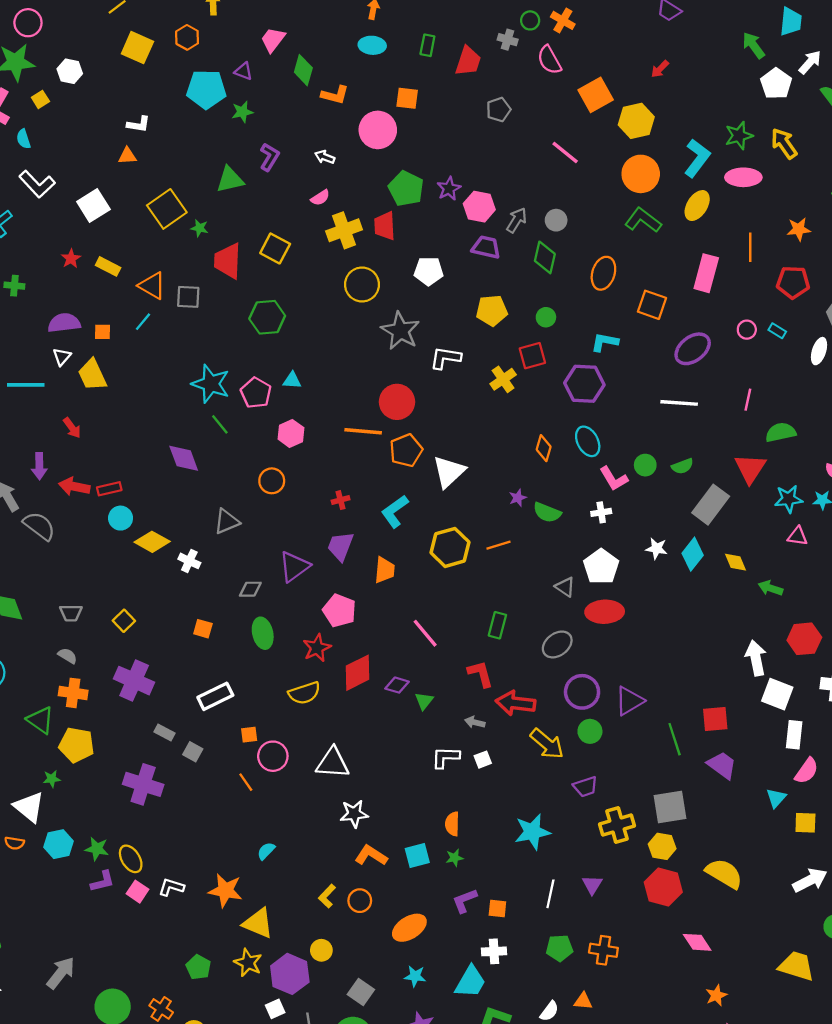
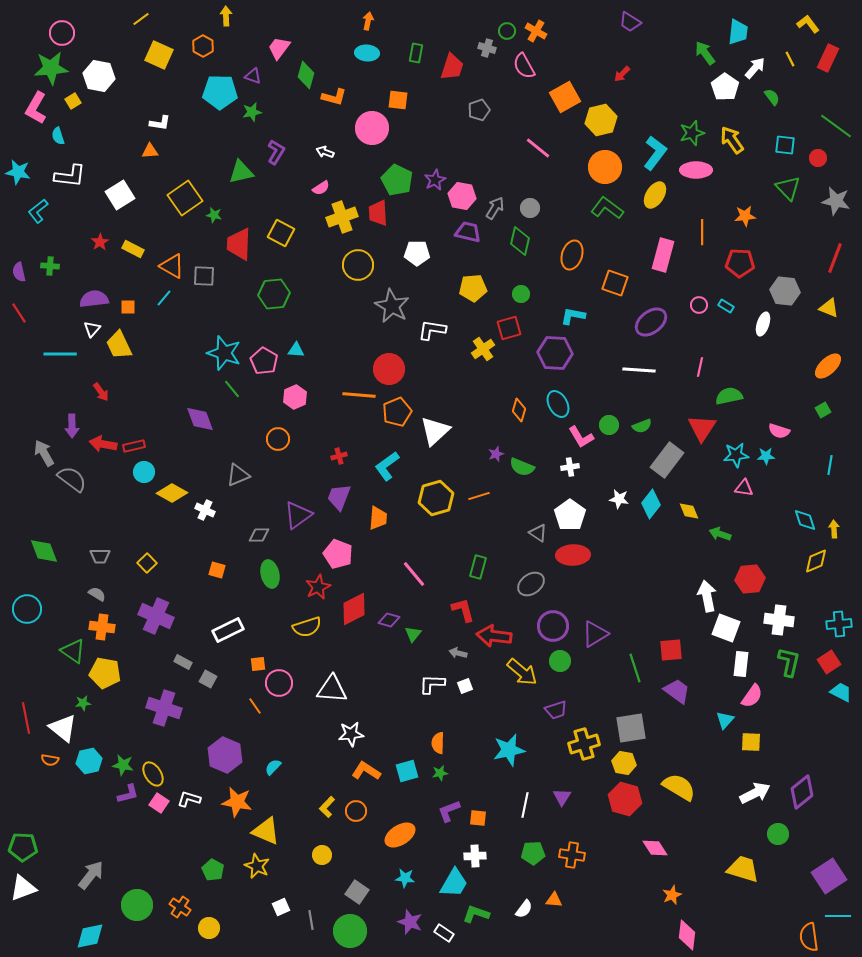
white hexagon: (70, 71) -> (99, 76), size x1.4
white L-shape: (37, 184) -> (70, 176), turned -40
purple hexagon: (290, 974) -> (225, 755), moved

